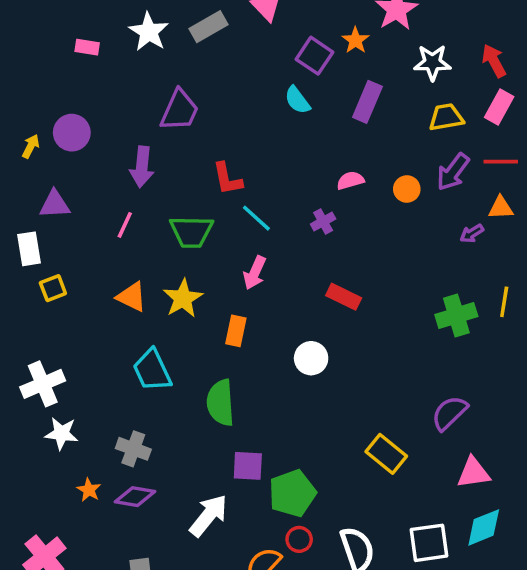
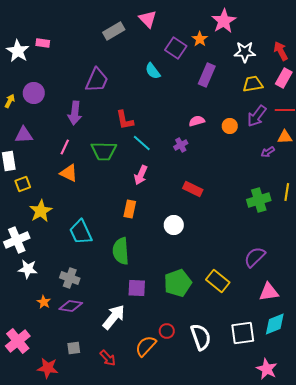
white star: (149, 32) -> (18, 51), moved
cyan semicircle: (297, 100) -> (153, 71), moved
orange triangle: (132, 297) -> (69, 173), moved
yellow star: (183, 298) -> (41, 211), moved
green pentagon: (292, 493) -> (178, 283), moved

